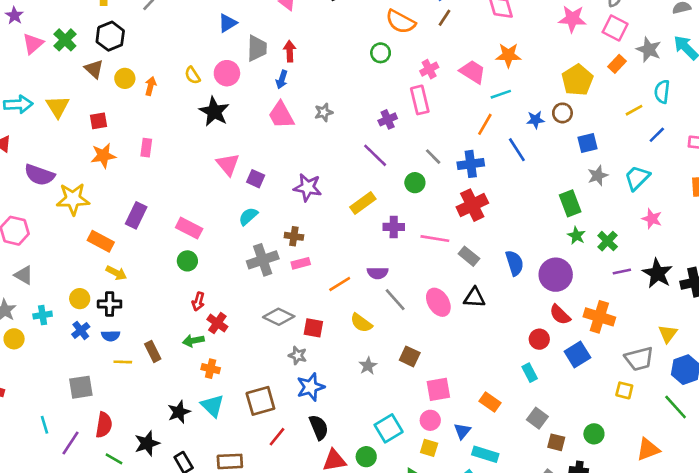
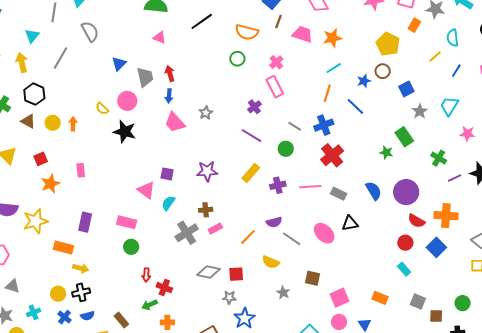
pink trapezoid: (473, 72) -> (303, 34), moved
pink triangle: (228, 164) -> (146, 190), moved
green star: (576, 236) -> (386, 152), moved

